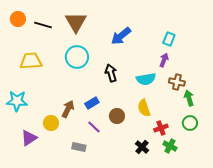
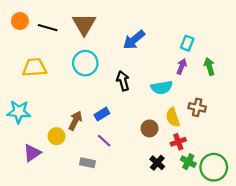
brown cross: (177, 82) -> (197, 107), moved
green arrow: (189, 98) -> (209, 66), moved
yellow semicircle: (144, 108) -> (173, 117), moved
brown circle: (117, 116) -> (150, 128), moved
green circle: (190, 123) -> (214, 167), moved, size x1.6

